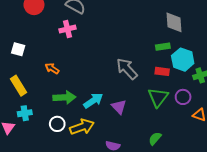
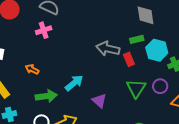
gray arrow: (127, 69) -> (108, 49), moved, turned -30
red rectangle: (162, 71) -> (129, 59), moved, turned 64
cyan arrow: (93, 101) -> (74, 83), moved

